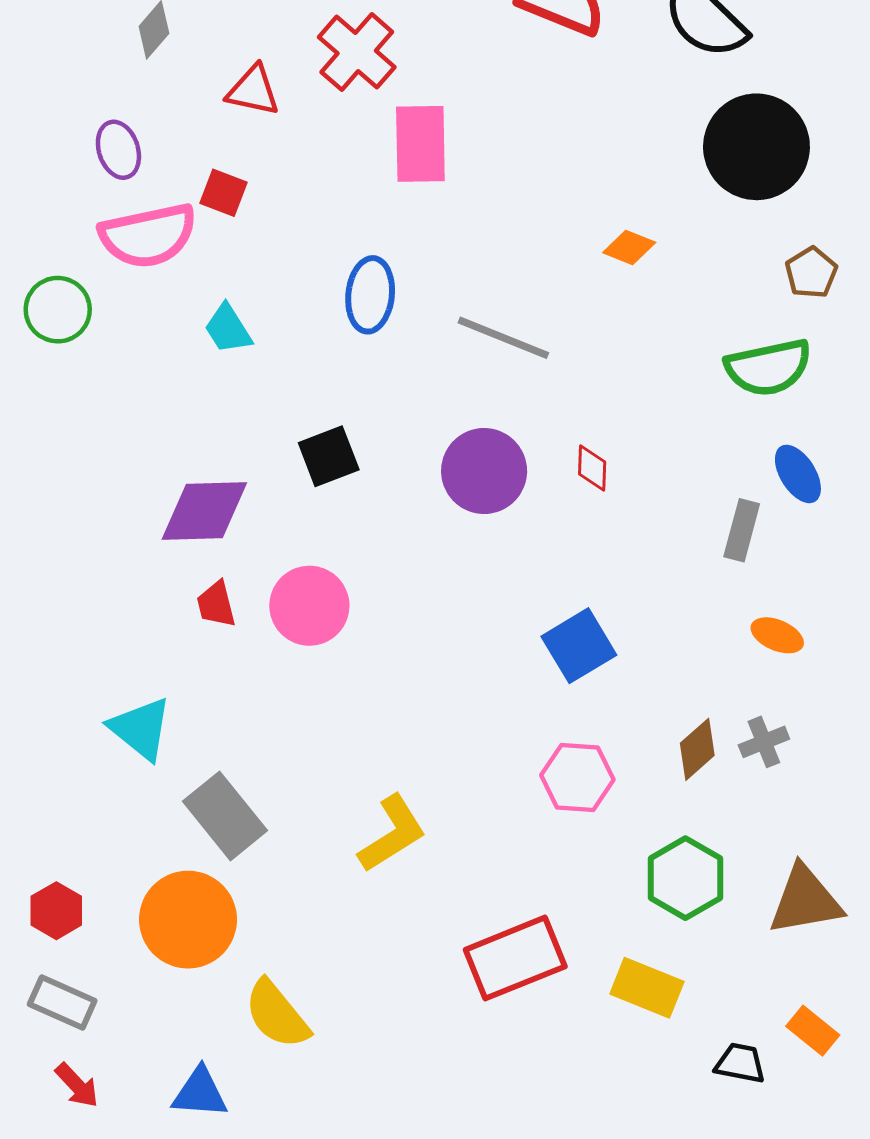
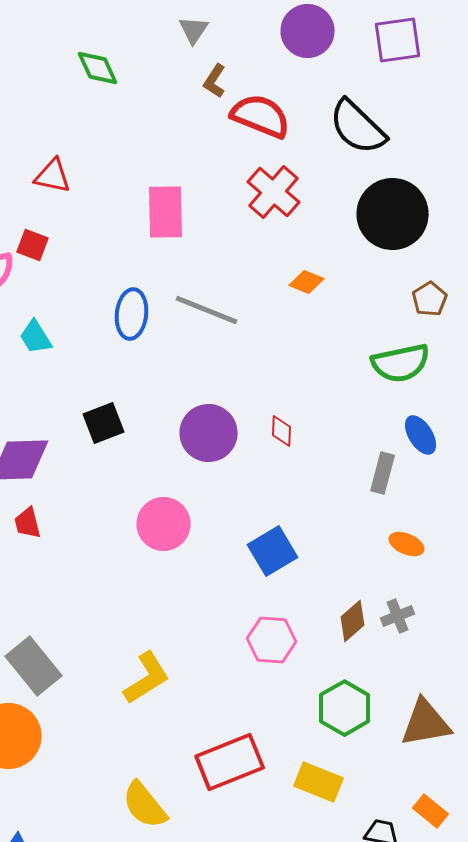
red cross: (357, 52) -> (274, 192), moved
gray line: (503, 338) -> (207, 310), moved
pink circle: (309, 606) -> (164, 524), moved
yellow semicircle: (277, 1014) -> (145, 805), moved

